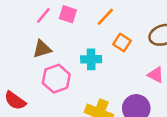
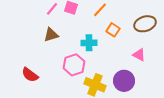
pink hexagon: (56, 79) -> (74, 65), moved

